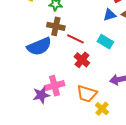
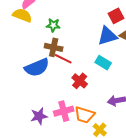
blue triangle: (110, 15) -> (107, 36), size x1.5
red line: (75, 39) -> (63, 59), moved
pink cross: (55, 86) -> (64, 111), moved

